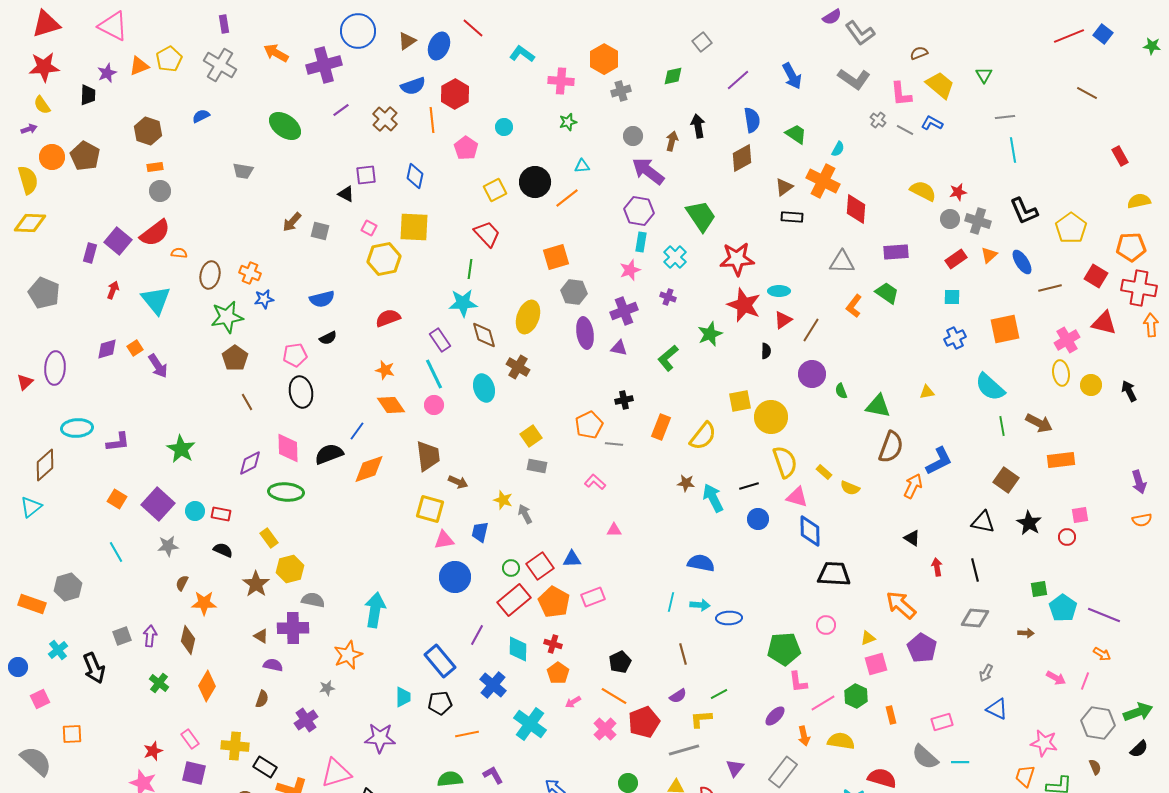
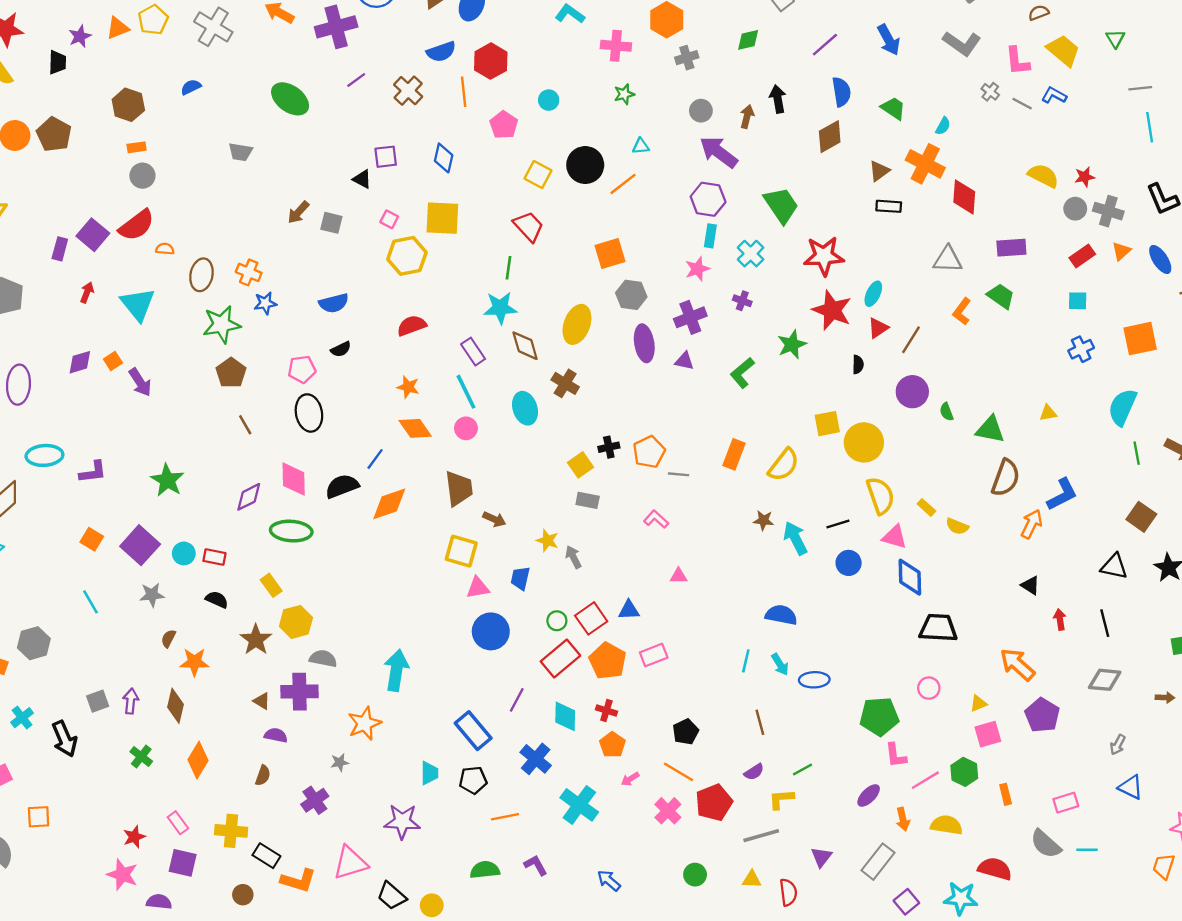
yellow square: (495, 190) -> (538, 174), turned -35
cyan ellipse: (779, 291) -> (873, 294), turned -65
cyan semicircle: (990, 387) -> (1122, 407), turned 72
black cross: (624, 400) -> (609, 447), moved
cyan arrow: (700, 605) -> (780, 664), turned 54

